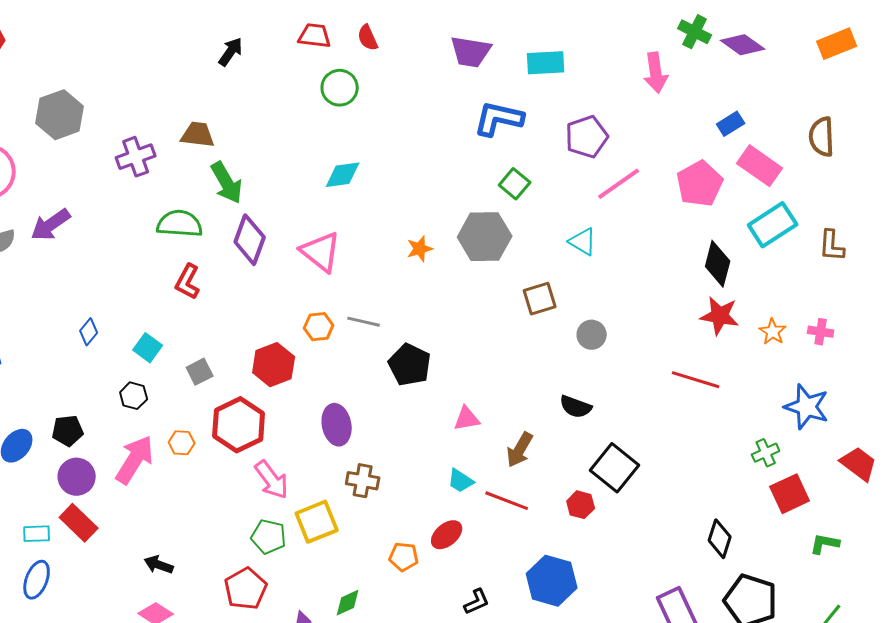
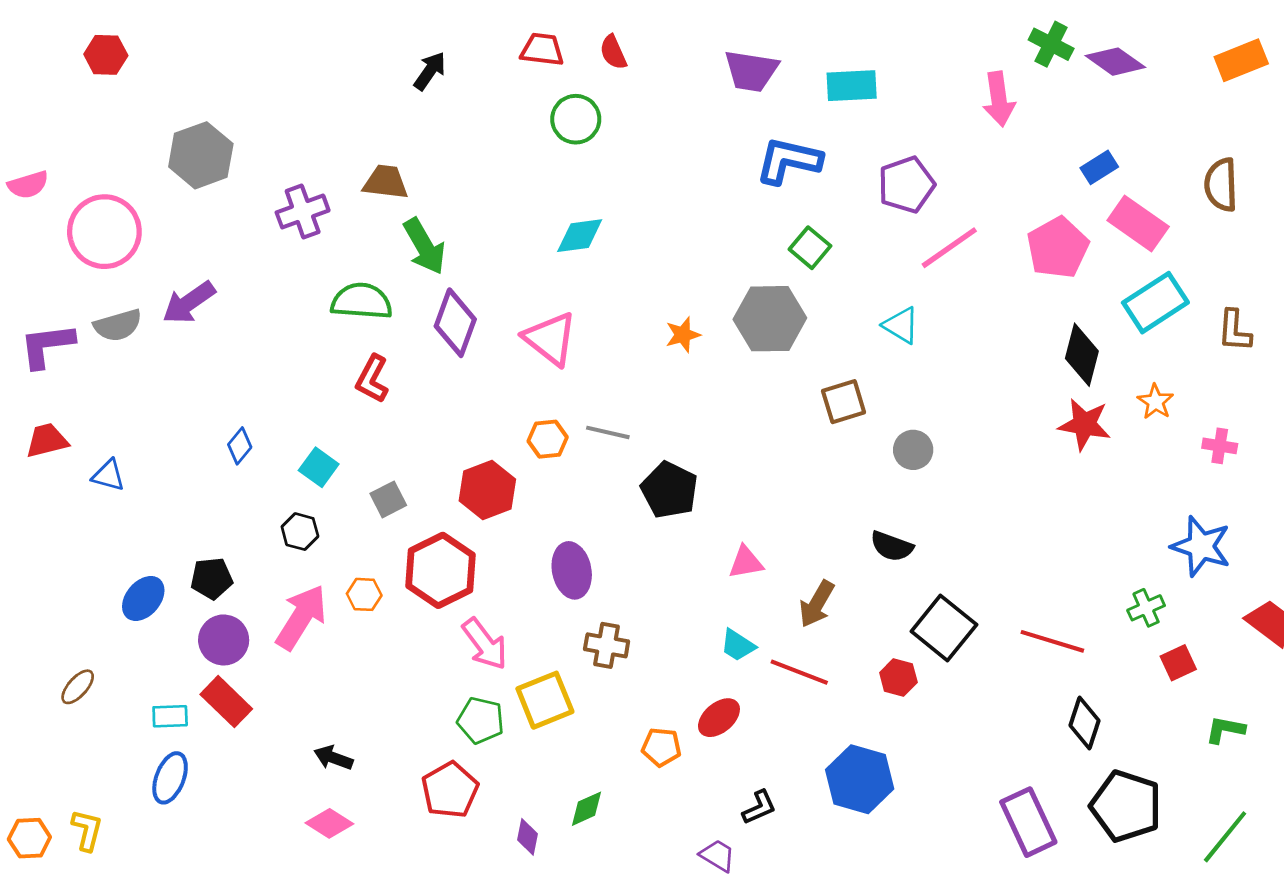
orange star: (773, 332) -> (1155, 402), moved
red line: (696, 380) -> (1052, 641), moved
red square: (790, 494) -> (1178, 663), size x0.7

